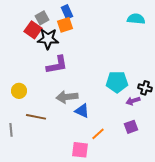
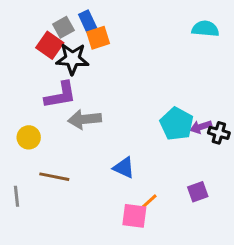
blue rectangle: (67, 12) -> (88, 21), moved
purple L-shape: (57, 65) -> (60, 95), moved
cyan pentagon: (117, 82) -> (177, 124), turned 30
gray arrow: (67, 97) -> (85, 119), moved
purple arrow: (133, 101) -> (201, 127), moved
pink square: (80, 150) -> (134, 216), moved

